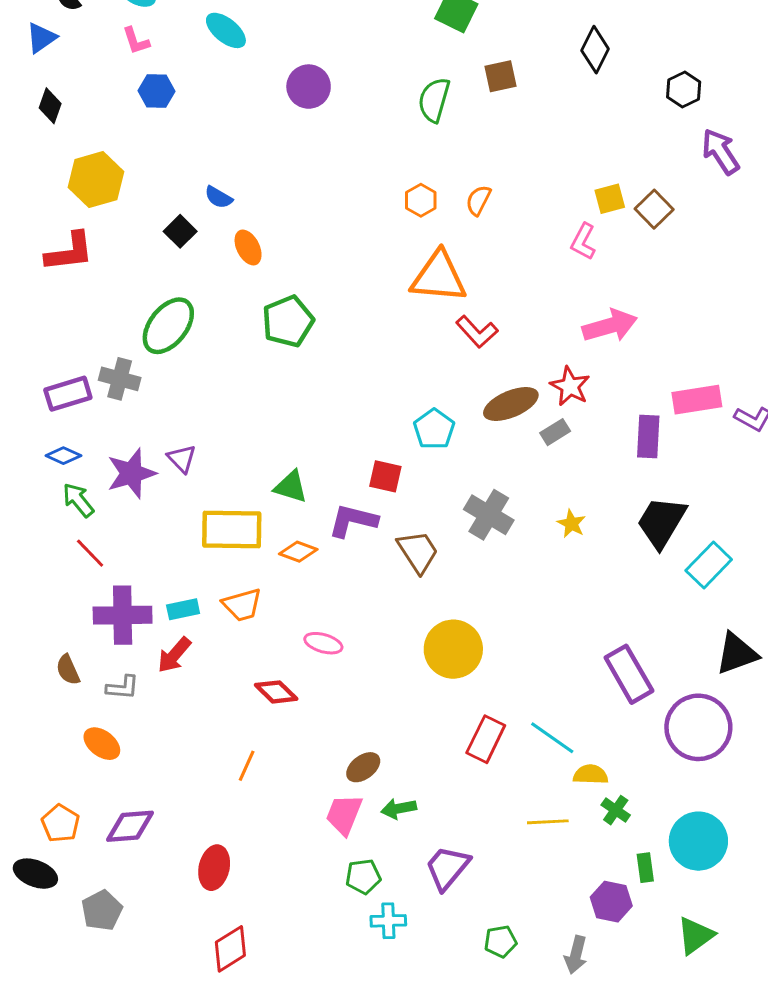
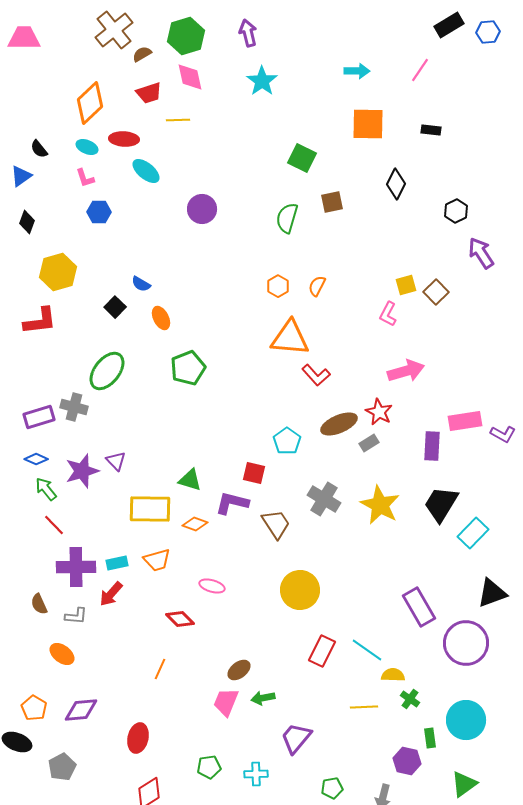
yellow star: (571, 524) -> (380, 505), size x2.0
green pentagon: (363, 876) -> (209, 767), moved

